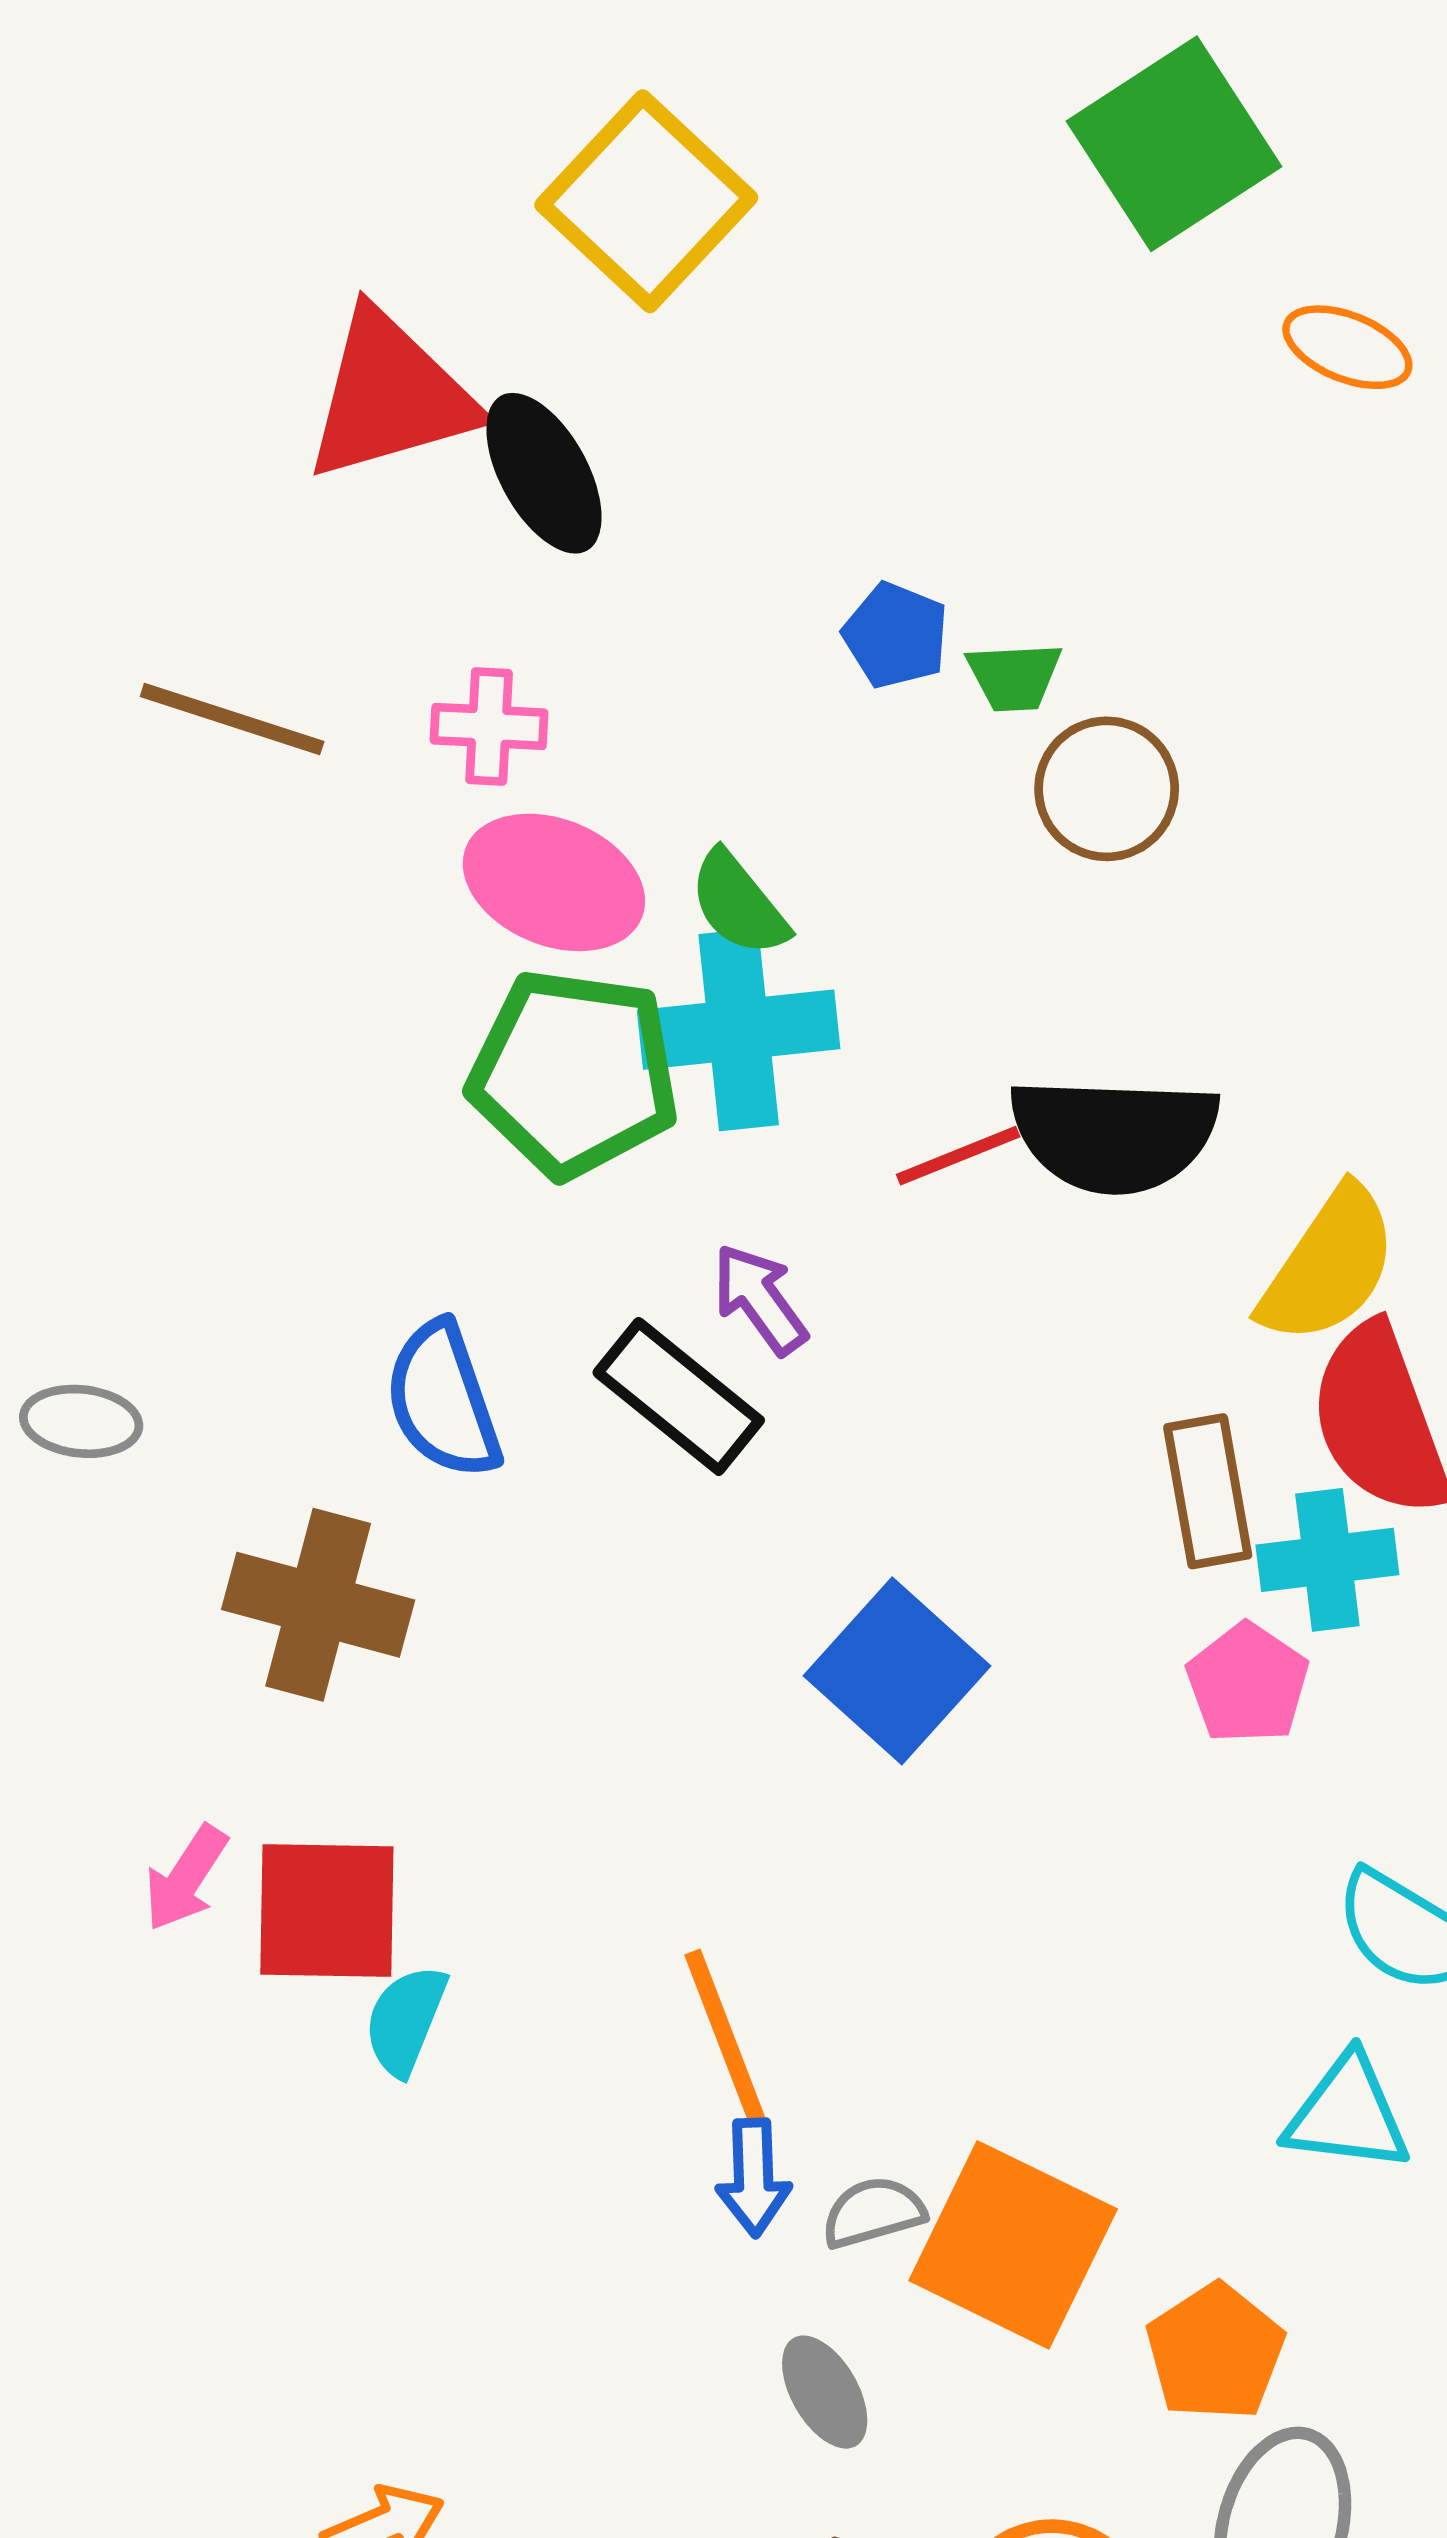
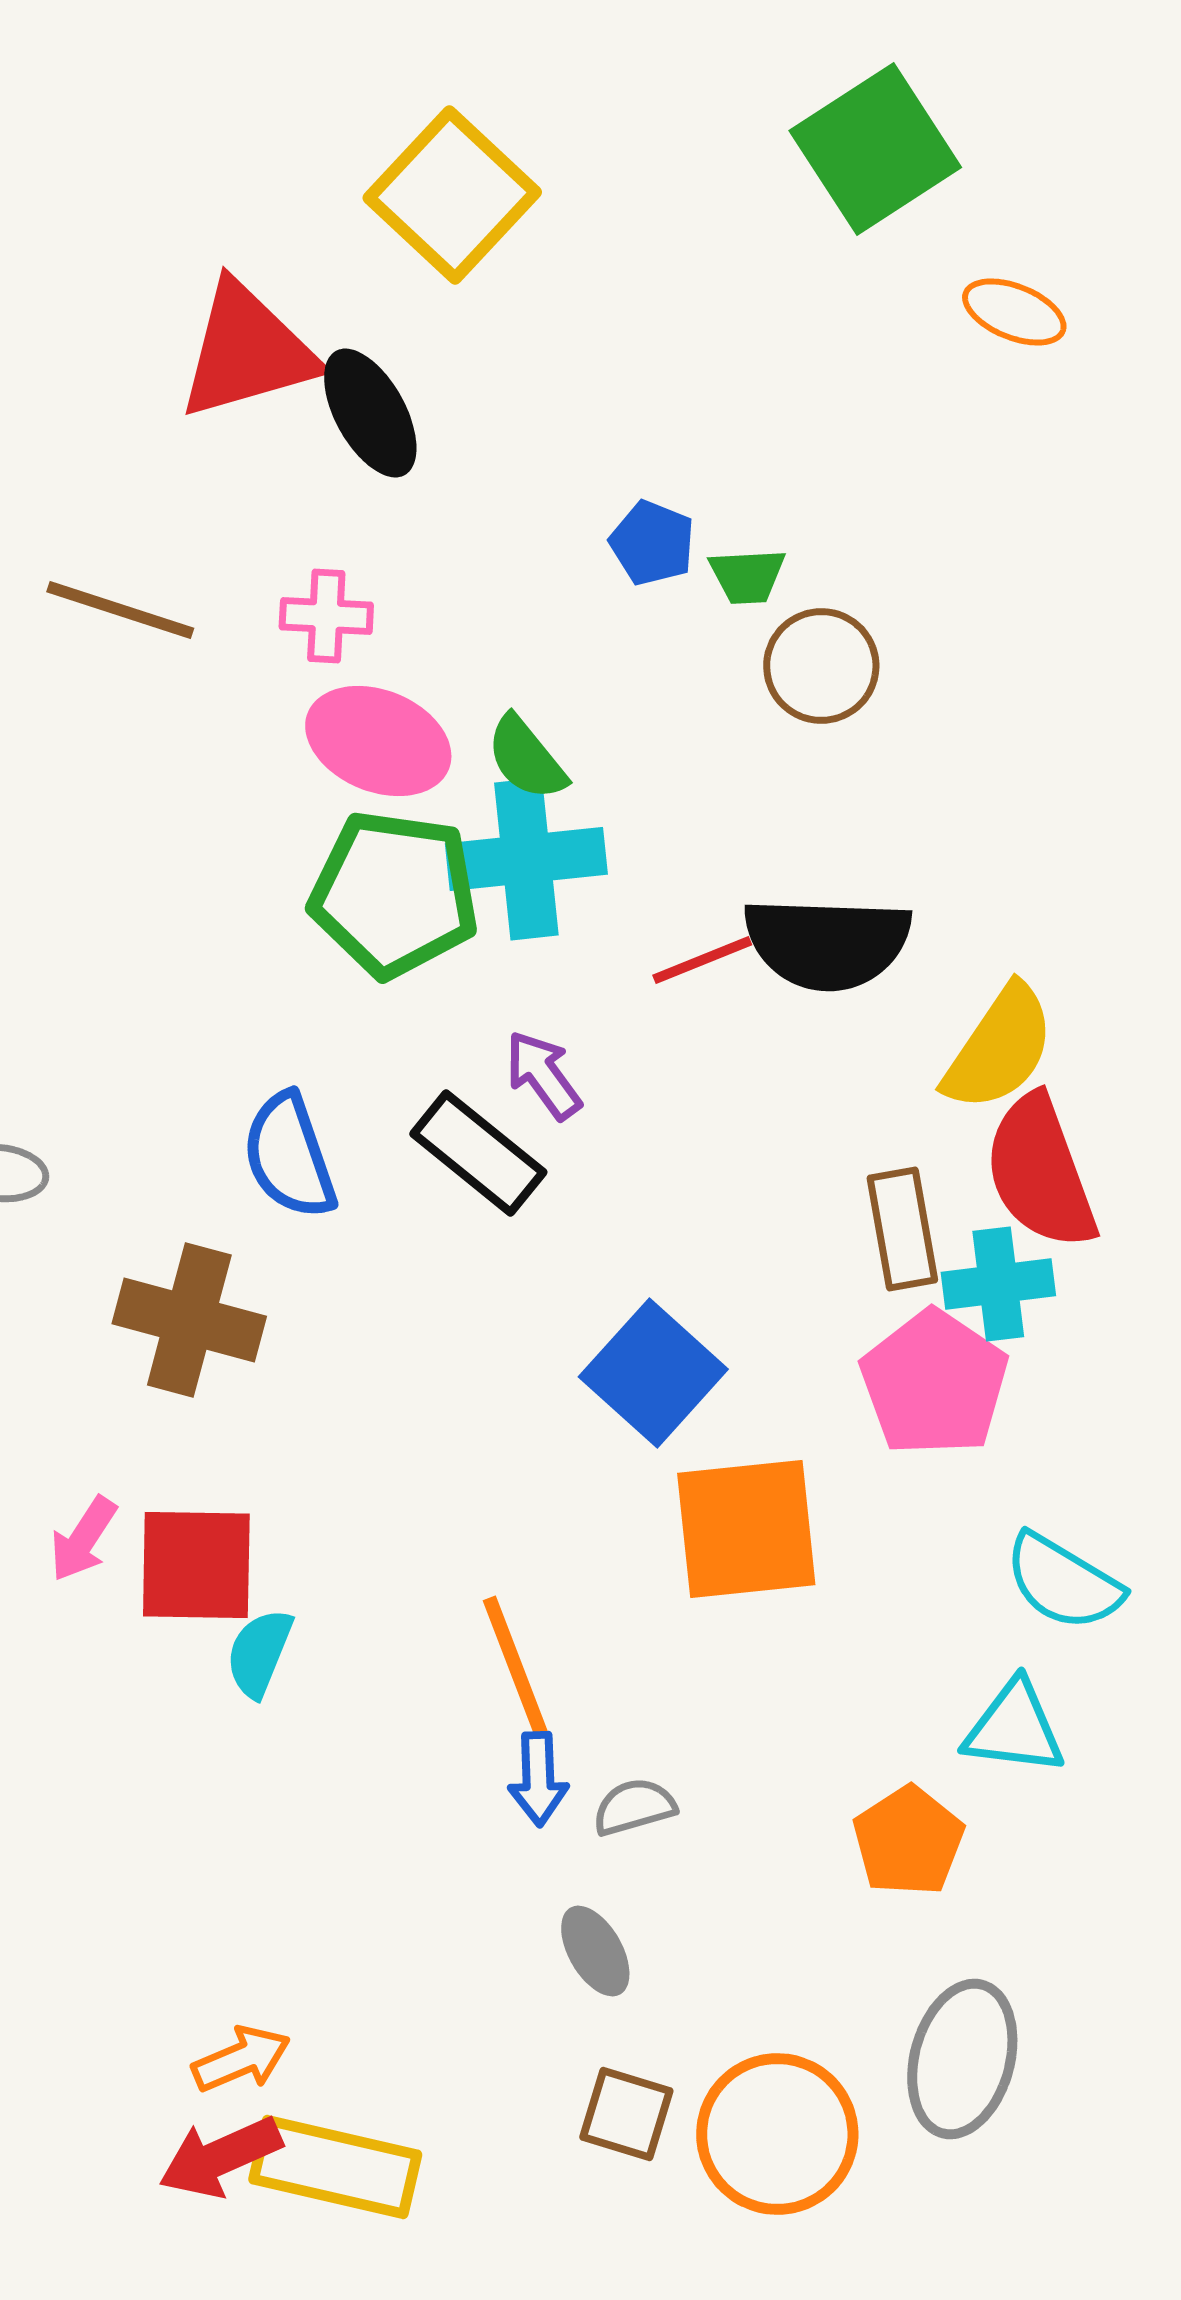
pink pentagon: (1248, 1683) -> (934, 1383), size x1.5
orange square: (1013, 2245) -> (746, 1529), moved, turned -32
orange pentagon: (1215, 2352) -> (908, 1841), moved

